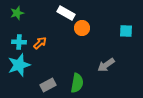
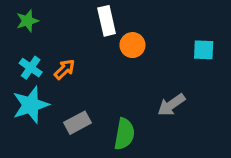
white rectangle: (66, 13) -> (107, 21), turned 48
cyan cross: (19, 42) -> (31, 68), turned 32
gray rectangle: (48, 85) -> (78, 123), moved

